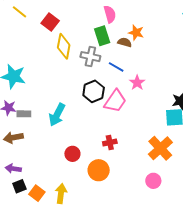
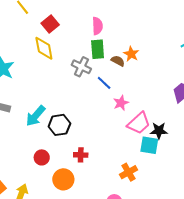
pink semicircle: (110, 14) -> (97, 26), moved
yellow diamond: (64, 46) -> (44, 48), moved, turned -35
black hexagon: (94, 91) -> (59, 125), moved
pink trapezoid: (115, 101) -> (139, 123), moved
orange cross: (160, 148) -> (128, 172), size x0.7

